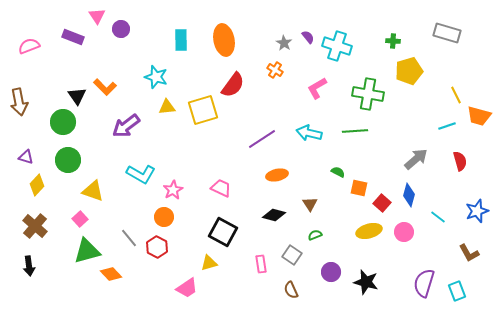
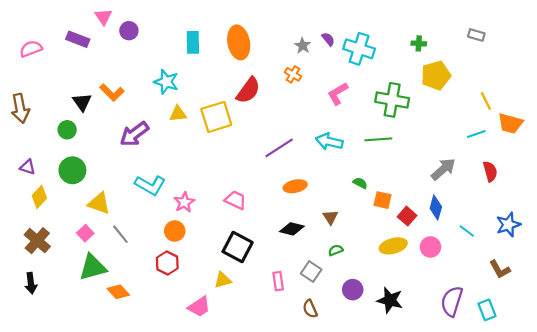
gray rectangle: (447, 33) -> (476, 35), size x0.6
green circle: (63, 122) -> (67, 130), size x0.7
gray line: (129, 238) -> (120, 234), moved

